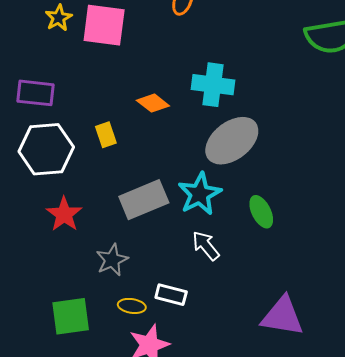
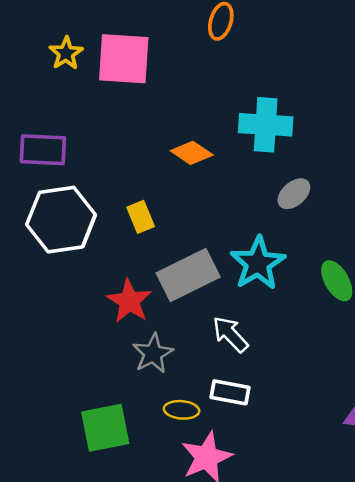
yellow rectangle: (106, 135) -> (141, 217), moved
gray ellipse: (232, 141) -> (294, 194), size x0.5
red star: (64, 214) -> (129, 301), moved
white arrow: (206, 246) -> (230, 334), moved

